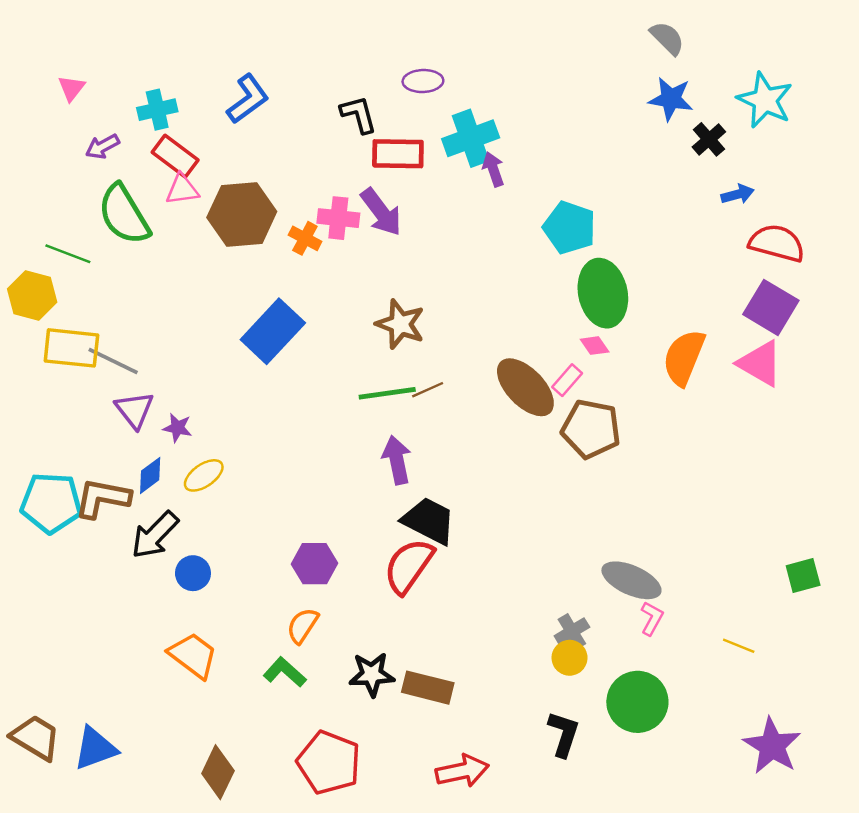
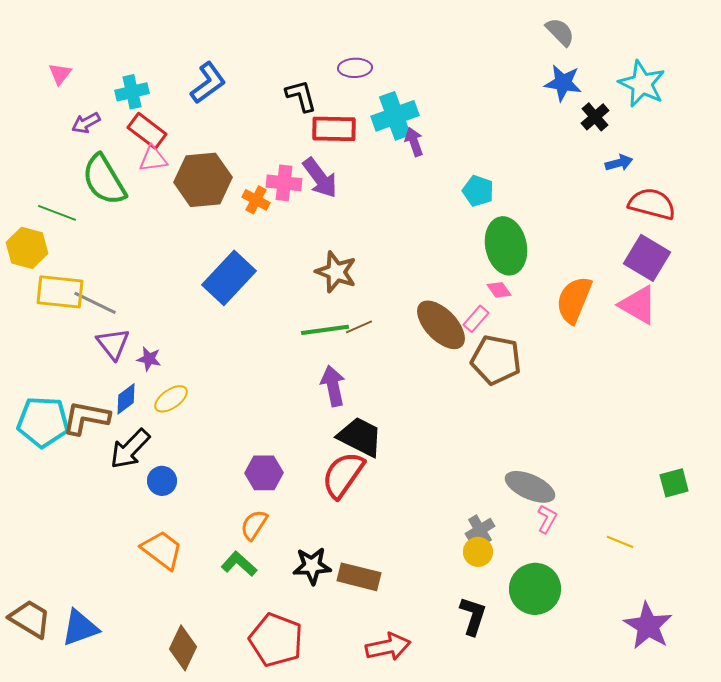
cyan pentagon: (570, 228) -> (478, 191), size x0.7

